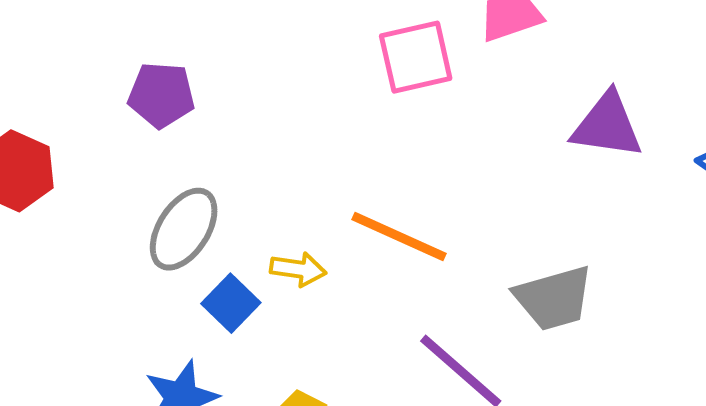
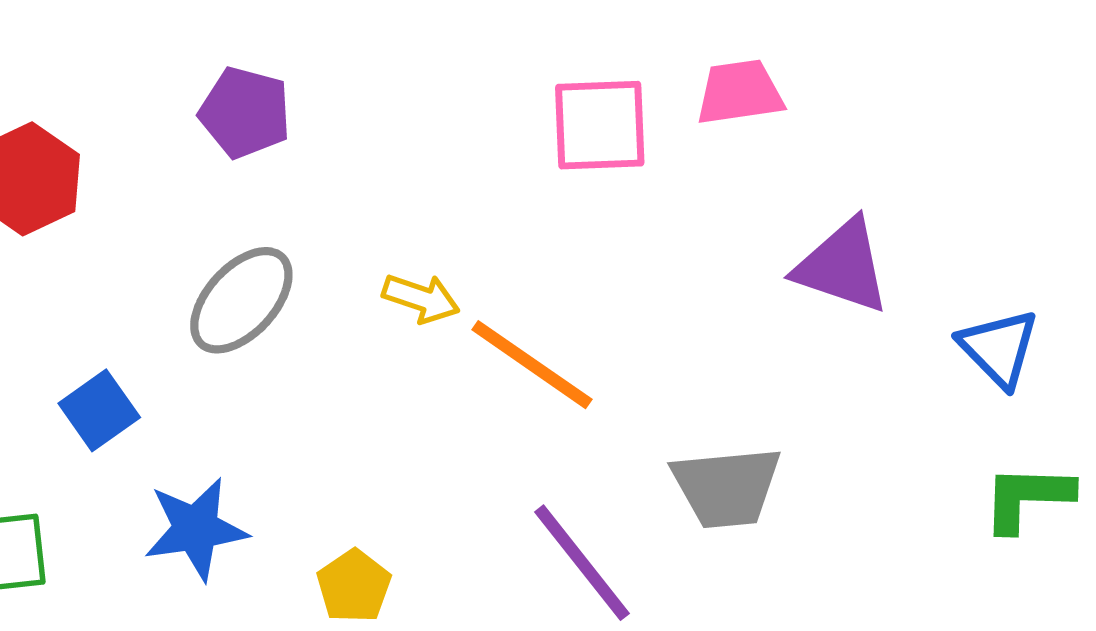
yellow arrow: (298, 269) -> (421, 298), moved
blue square: (231, 303) -> (99, 410), moved

